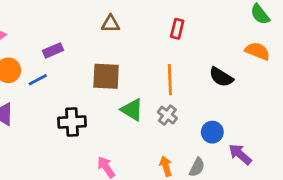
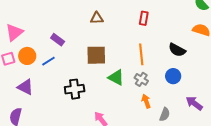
purple rectangle: (53, 50) -> (58, 40), turned 64
blue circle: (212, 132) -> (173, 76), moved
orange arrow: (166, 166) -> (146, 101), moved

